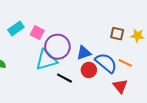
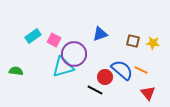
blue triangle: (84, 53) -> (100, 34), moved
black line: (65, 78) -> (95, 90), moved
red triangle: (120, 86) -> (148, 93), moved

